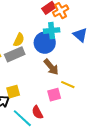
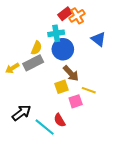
cyan cross: (52, 31) -> (56, 33), moved
yellow square: (13, 92) -> (62, 87), moved

